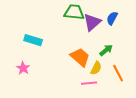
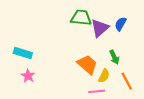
cyan rectangle: (33, 40) -> (23, 53), moved
green arrow: (106, 50) -> (114, 57), turned 104

